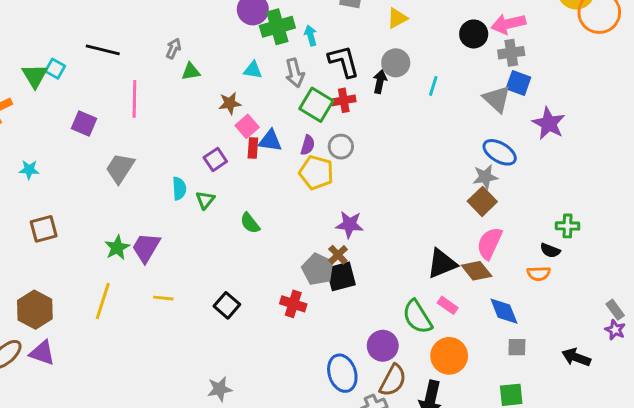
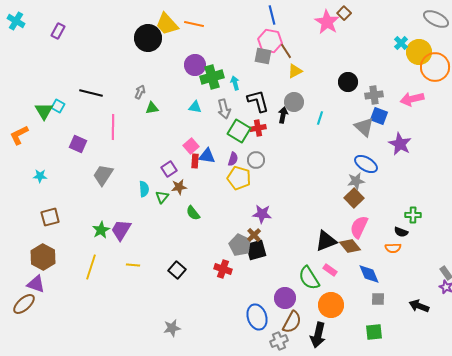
pink arrow: (508, 24) -> (412, 99), moved
brown star: (230, 103) -> (179, 187), moved
brown hexagon: (35, 310) -> (43, 257), moved
purple triangle: (42, 353) -> (36, 284), moved

